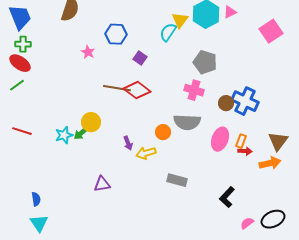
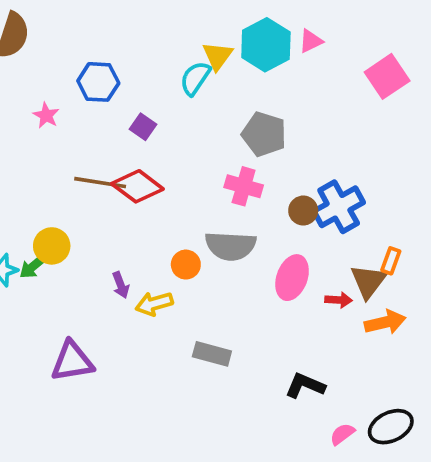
blue cross: (245, 101) -> (339, 207), turned 36
orange rectangle: (241, 141) -> (391, 261), moved
brown triangle: (278, 141) -> (368, 281), moved
purple triangle: (102, 184) -> (72, 361), size x1.4
black L-shape: (227, 197) -> (305, 386), turned 70

